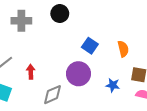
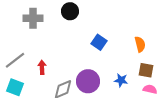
orange semicircle: (123, 49) -> (140, 44), moved
purple circle: (78, 74) -> (88, 81), moved

